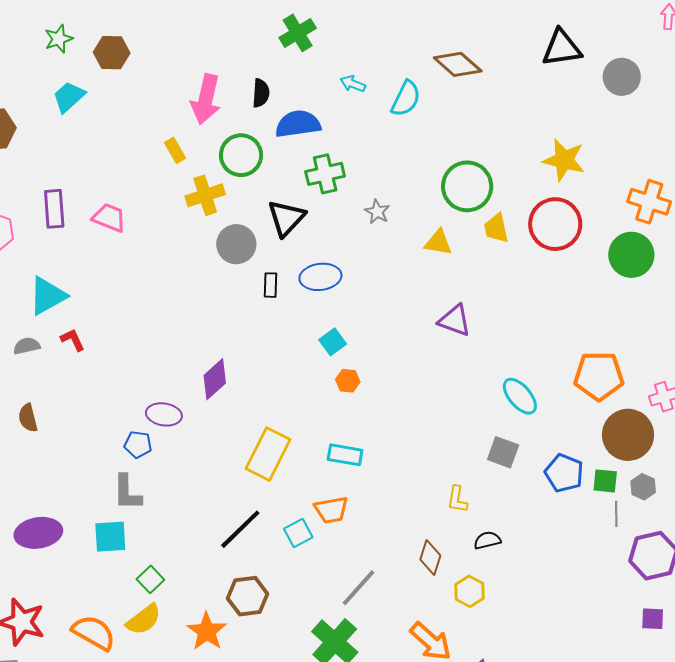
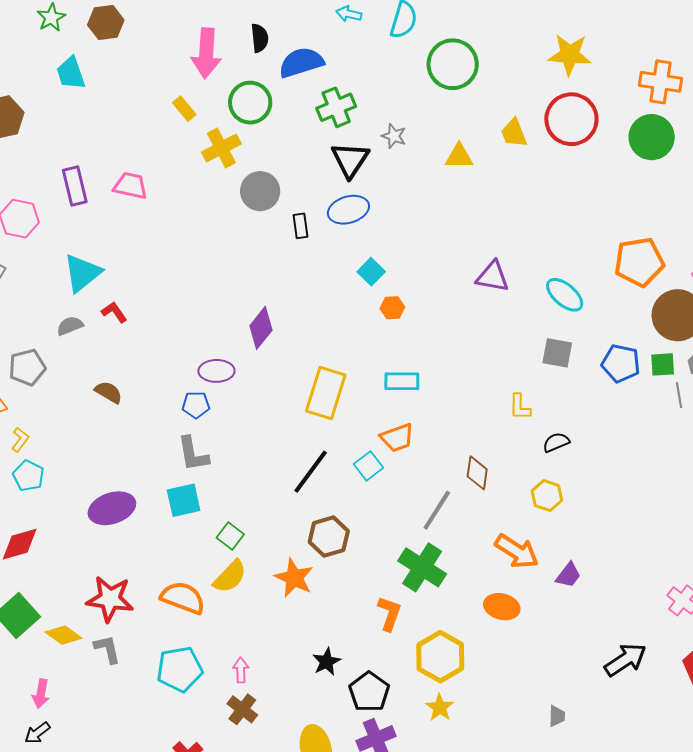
cyan trapezoid: (69, 97) -> (71, 73), turned -57
green circle: (467, 186) -> (453, 64), moved
black triangle: (286, 218) -> (350, 160), moved
purple triangle: (455, 320) -> (493, 277), moved
brown semicircle: (28, 418) -> (109, 392), moved, turned 144
brown diamond: (430, 557) -> (477, 473), moved

